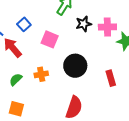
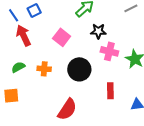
blue square: (24, 24) -> (34, 10), moved
pink cross: (107, 27) -> (109, 51), moved
orange square: (16, 109) -> (11, 96), turned -35

